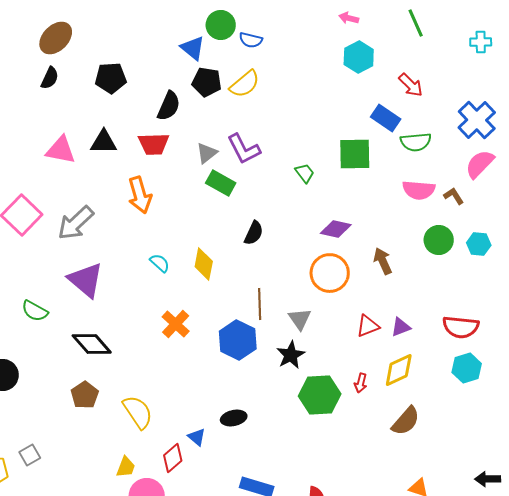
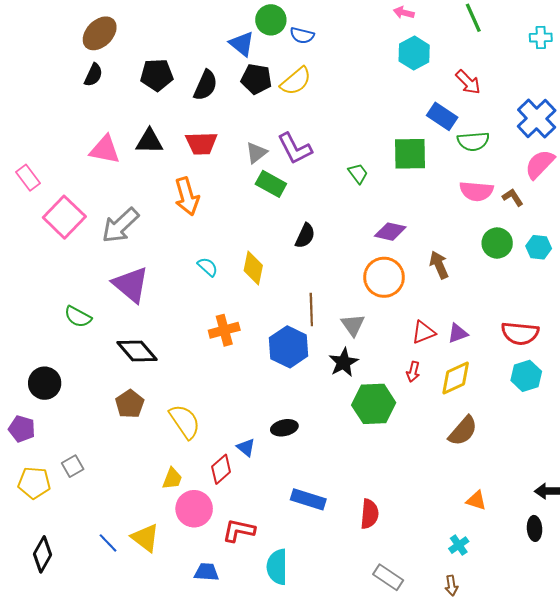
black semicircle: (169, 106) -> (205, 85), moved
orange cross: (176, 324) -> (224, 330), turned 32
red arrow: (361, 383) -> (413, 372), moved

